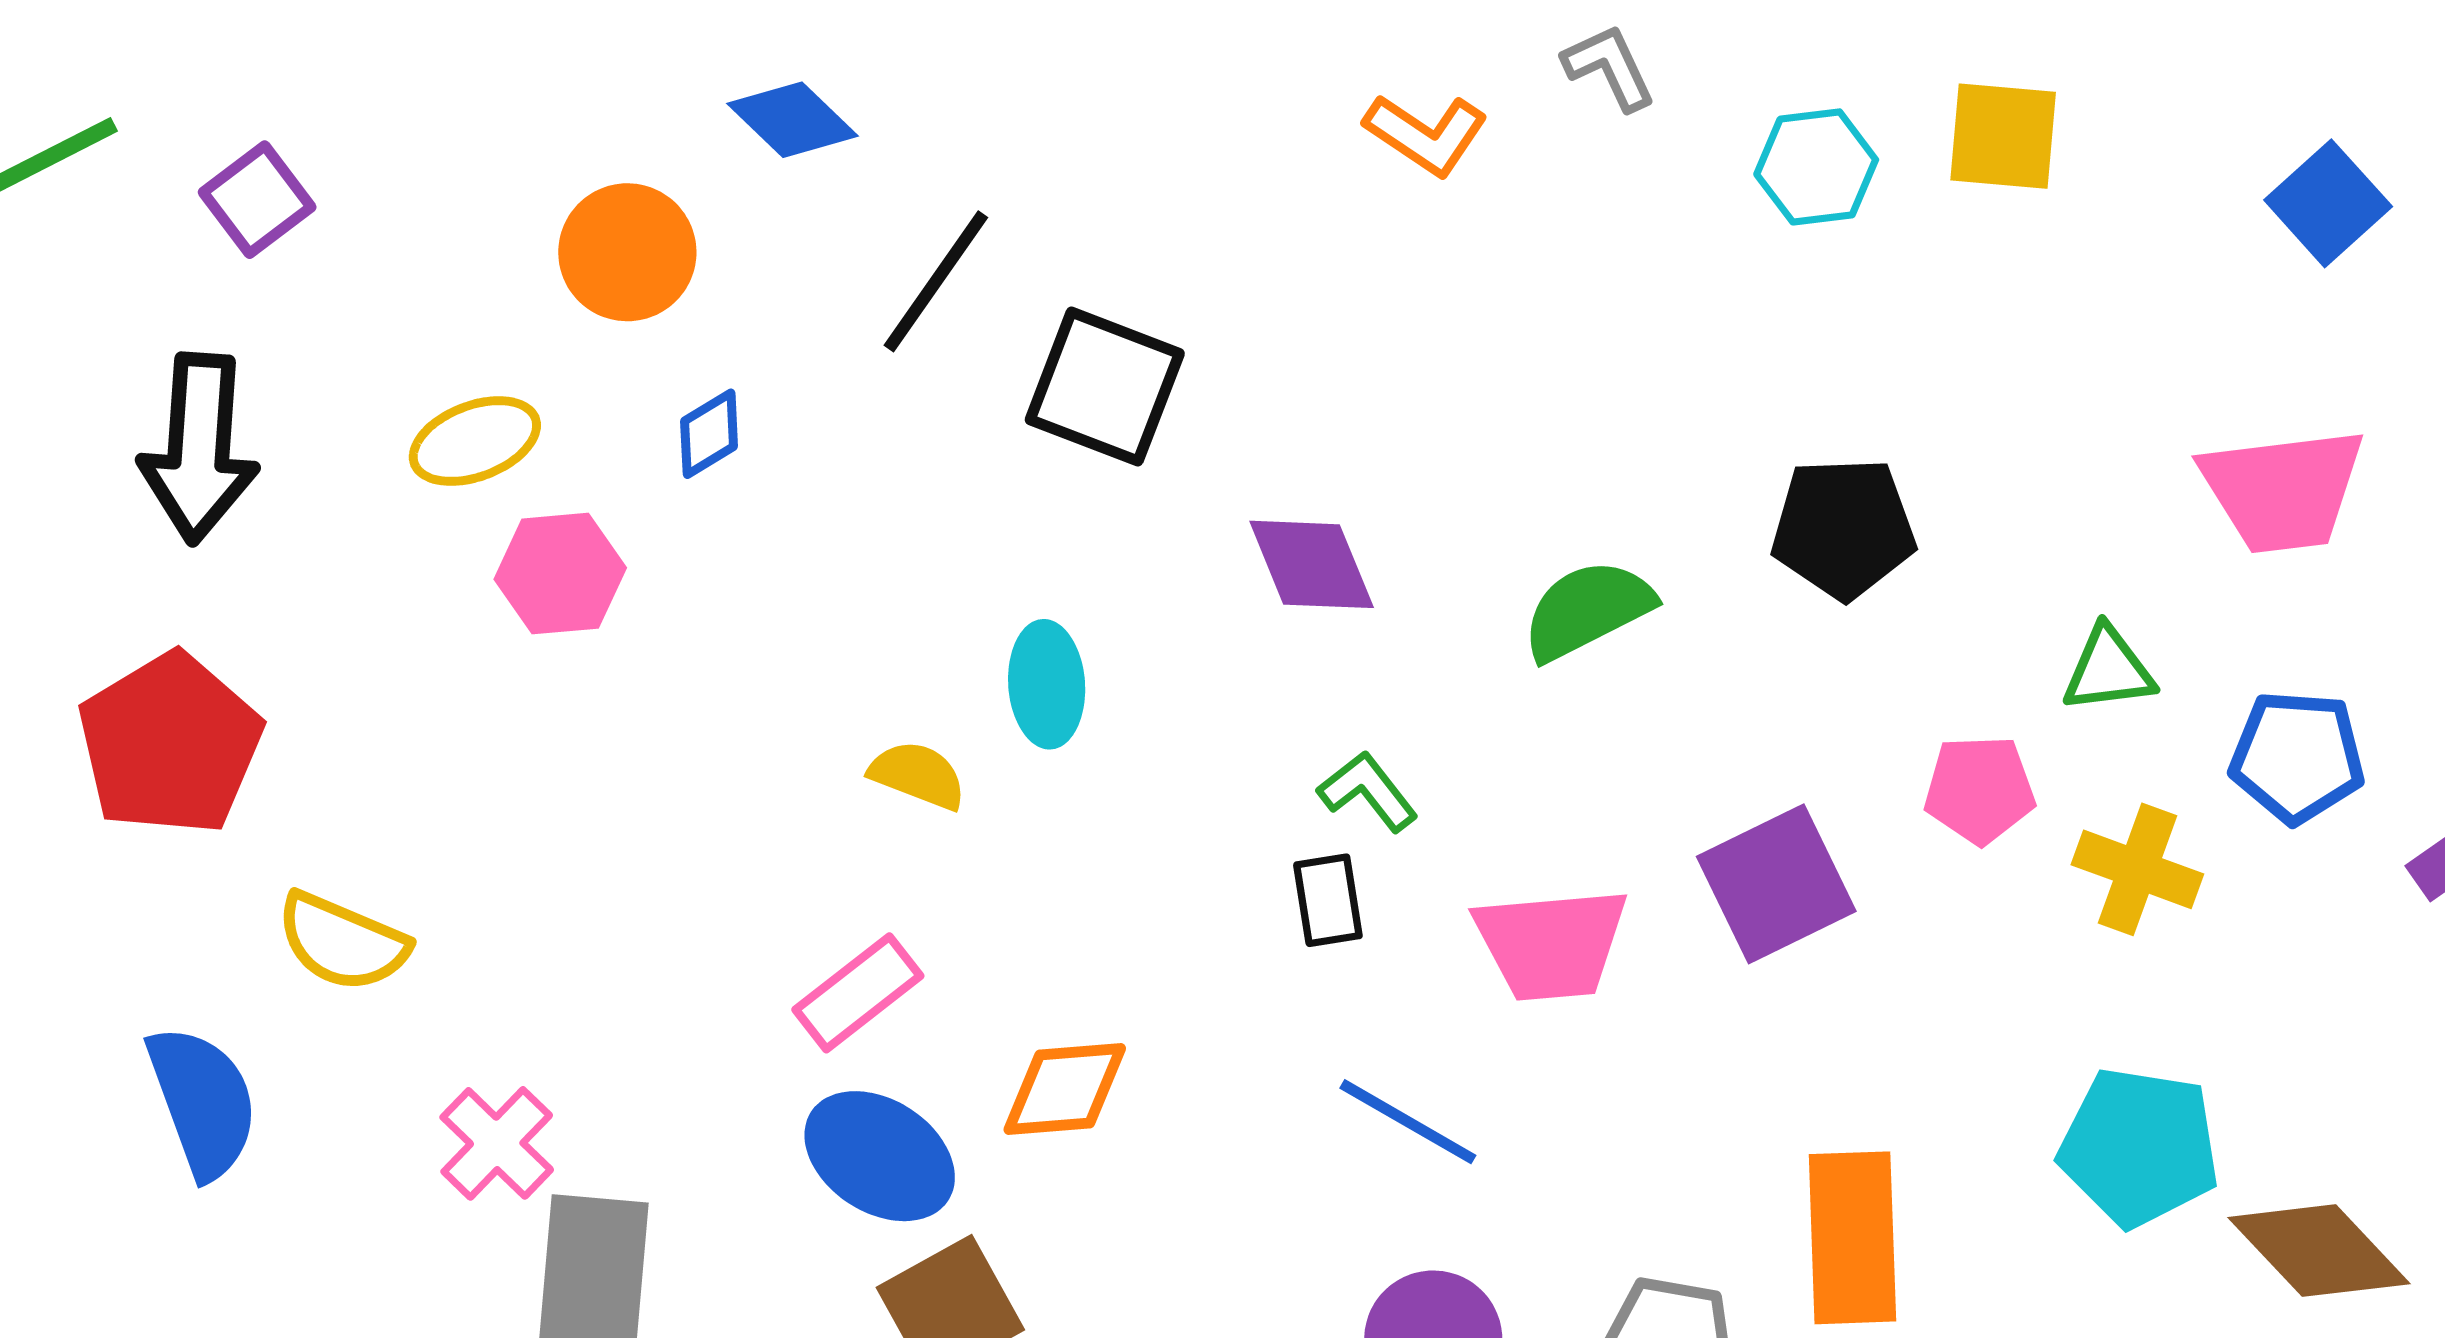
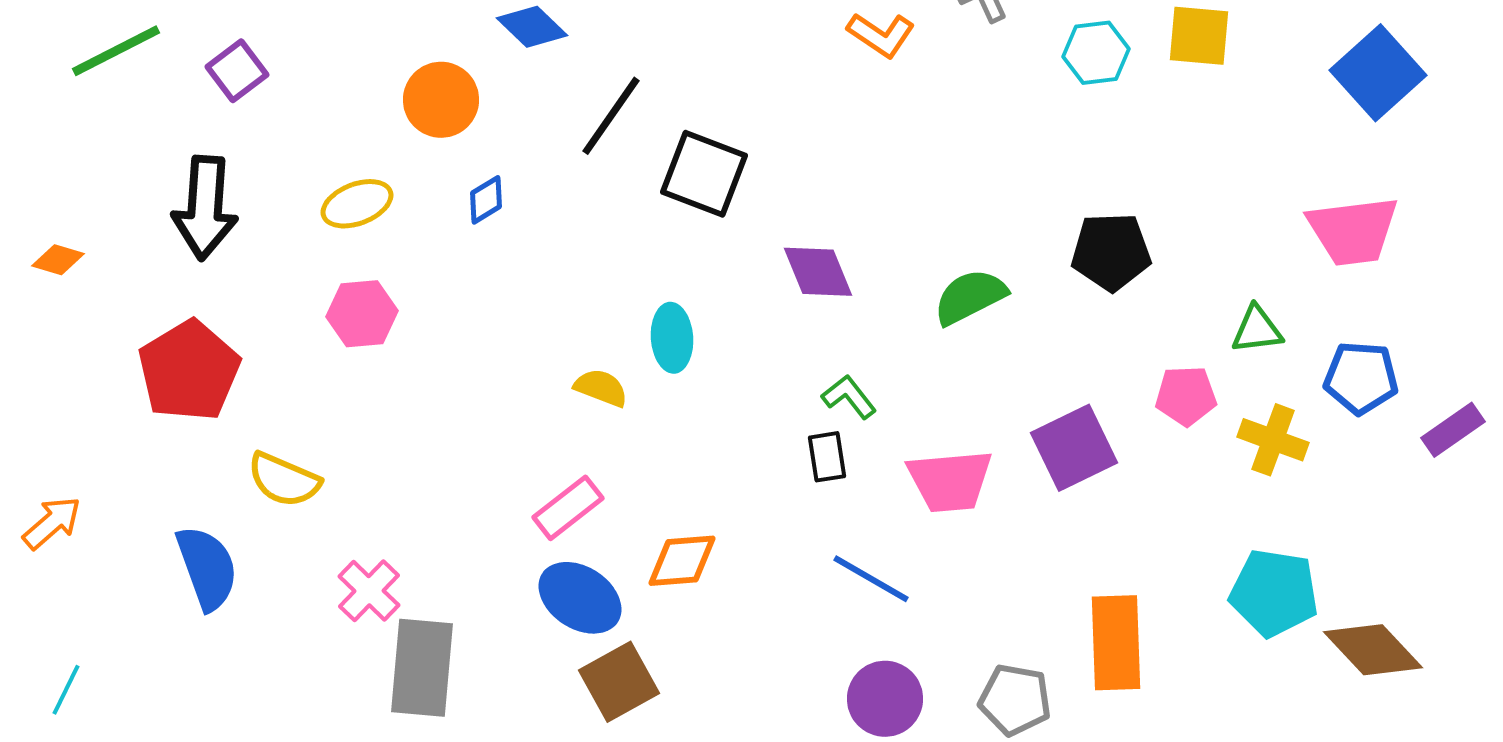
blue square: (2328, 203) -> (1378, 73), size x1.4
pink hexagon: (560, 574) -> (362, 314), moved

